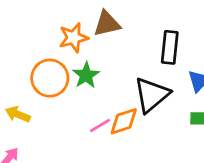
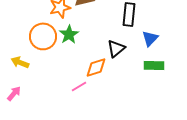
black triangle: (152, 95) -> (116, 48), size x0.7
pink line: (100, 125) -> (79, 86), moved

